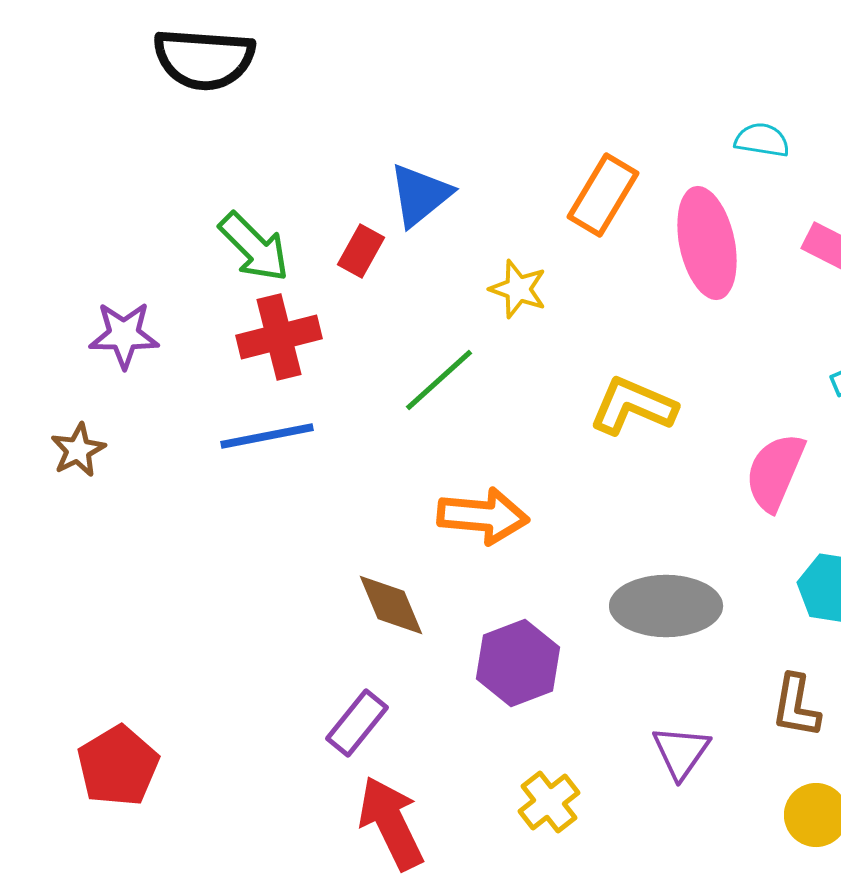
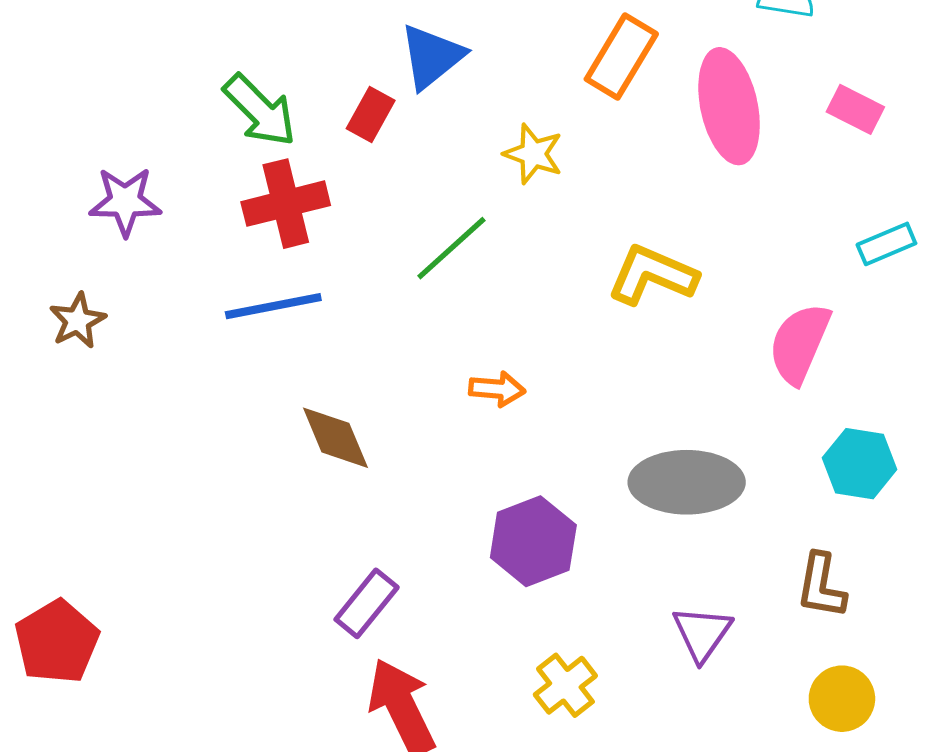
orange arrow: (483, 516) -> (497, 389), size x0.6
brown diamond: (391, 605) -> (335, 438), moved
red pentagon: (118, 766) -> (57, 642), moved

